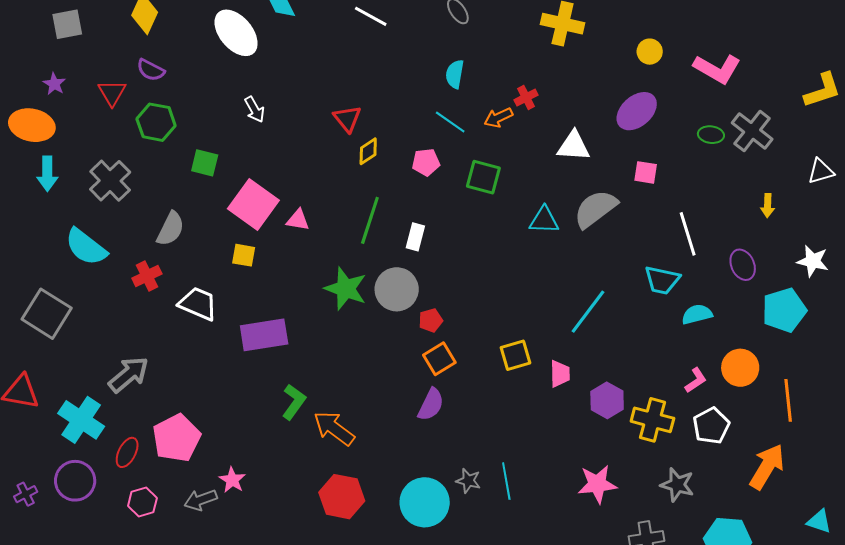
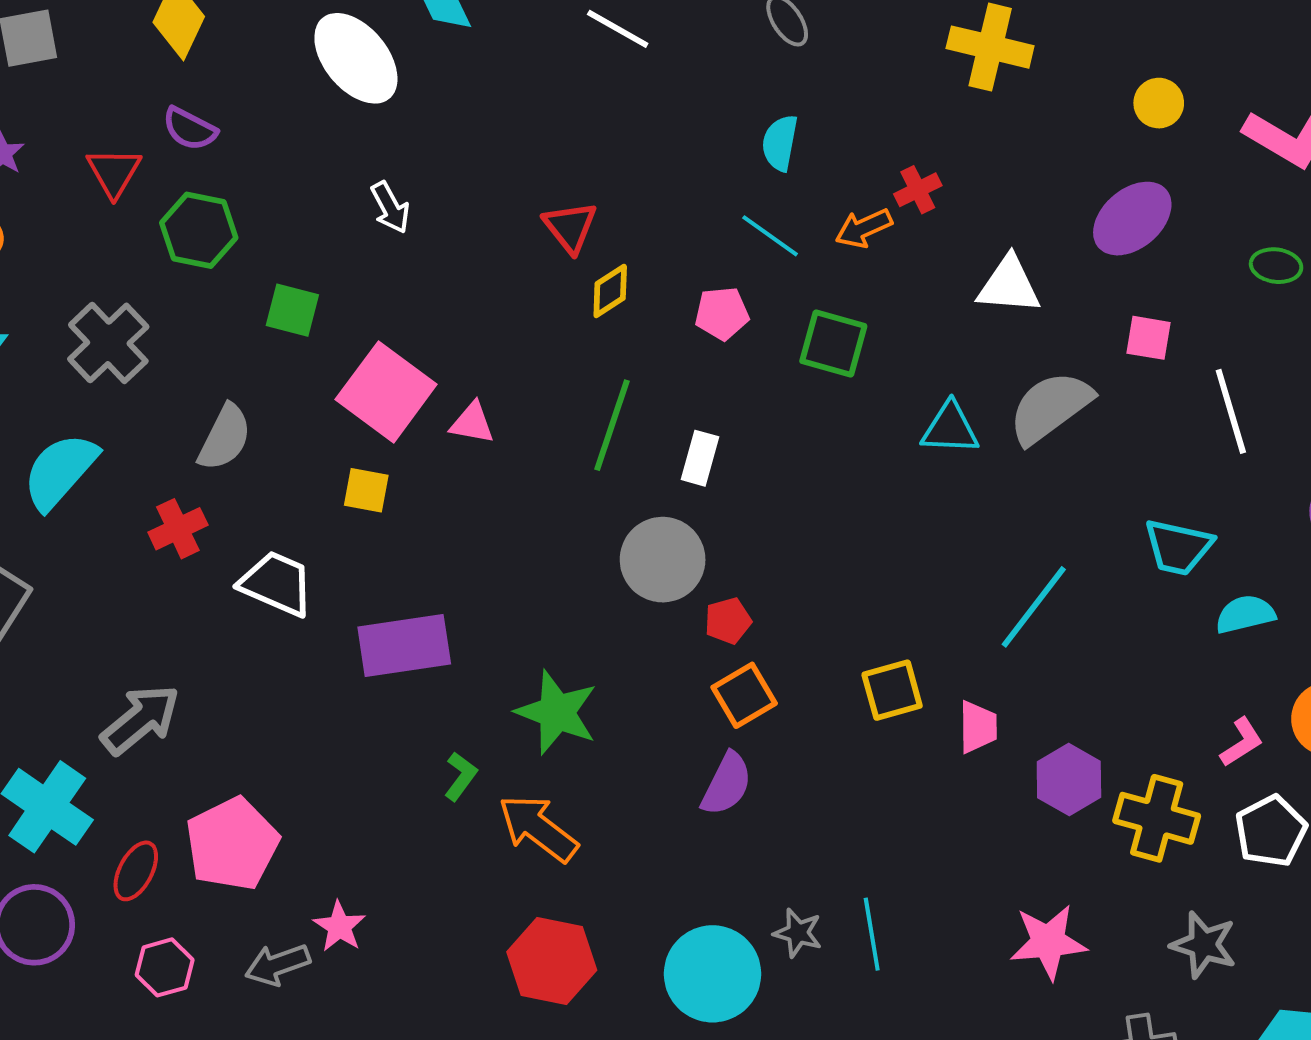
white line: (688, 234) -> (1231, 411), moved
cyan semicircle: (86, 247) -> (60, 471), turned 93
green star: (346, 289) -> (557, 712), moved
green L-shape: (294, 402) -> (461, 776), size x0.7

